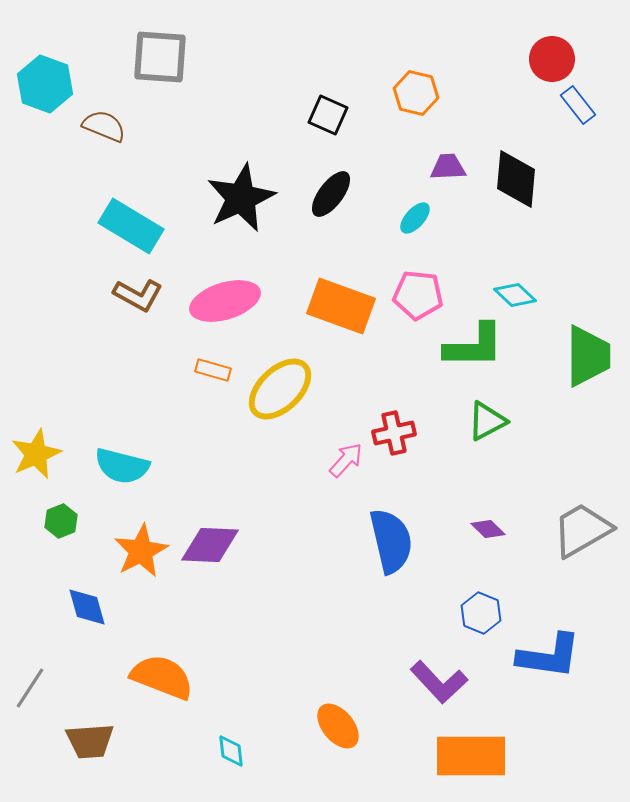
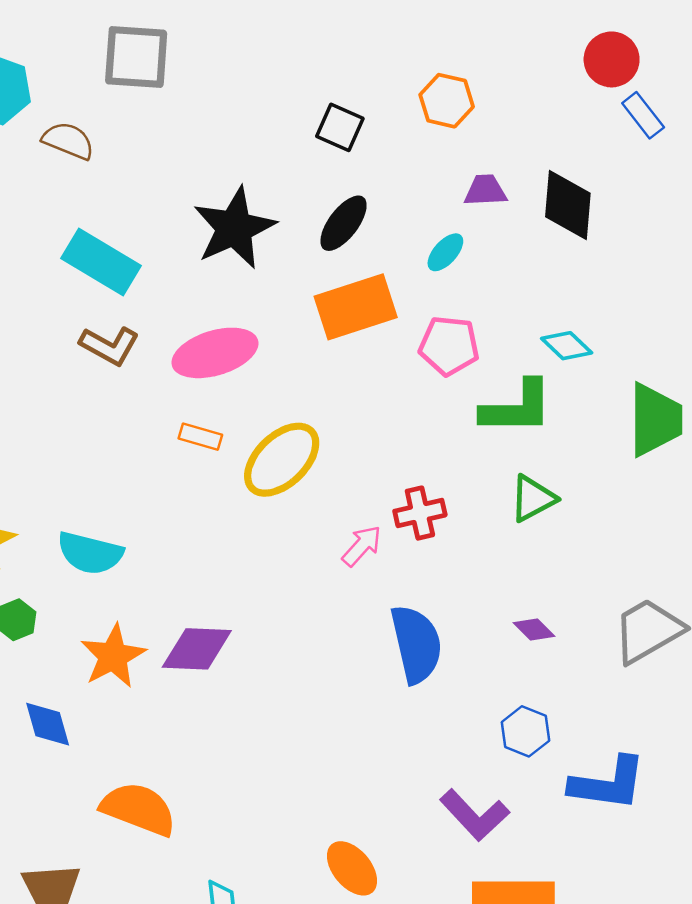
orange rectangle: (341, 306) -> (356, 307), moved, turned -38

